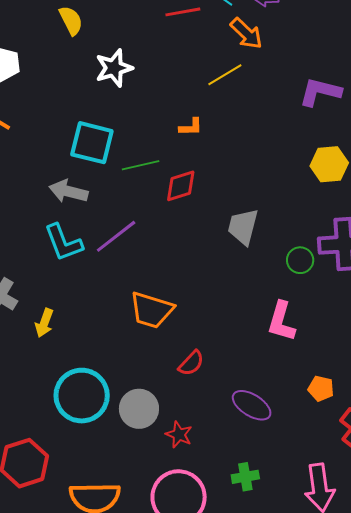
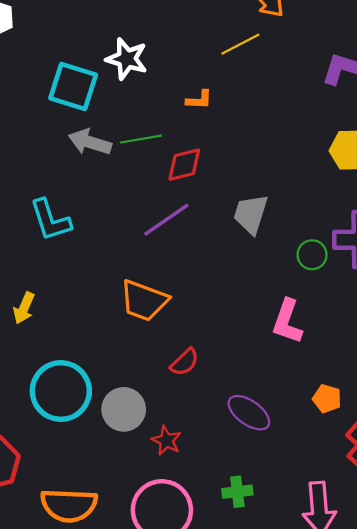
white star: (114, 68) -> (127, 59), moved, turned 30
cyan square: (92, 143) -> (73, 87), moved
gray arrow: (68, 191) -> (90, 142), moved
purple line: (116, 236) -> (166, 220), moved

